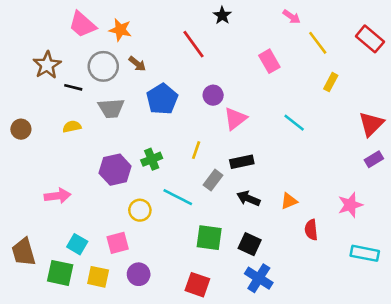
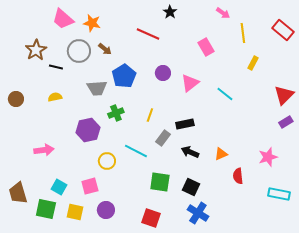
yellow line: (318, 43) -> (243, 33), turned 30
red line: (193, 44) -> (148, 34), turned -30
gray trapezoid: (111, 108) -> (97, 88), moved
pink triangle: (235, 119) -> (190, 83), moved
green cross: (152, 159) -> (116, 113), moved

